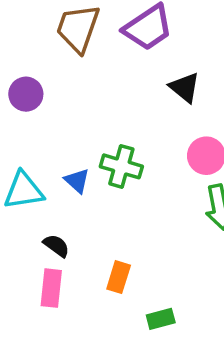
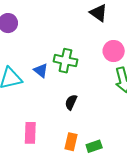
black semicircle: (56, 246) -> (71, 102), moved, turned -98
orange rectangle: (119, 277) -> (71, 142), moved

